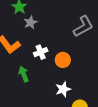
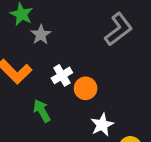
orange circle: (63, 60) -> (86, 88), moved

